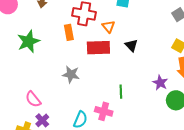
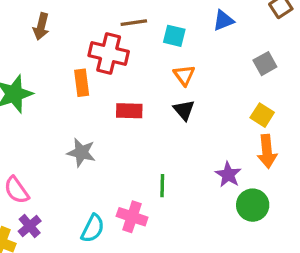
orange triangle: (108, 27) -> (184, 75), moved
red rectangle: (98, 48) -> (129, 111), size x0.7

